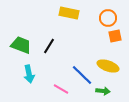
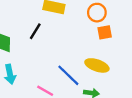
black line: (49, 46) -> (35, 31), moved

